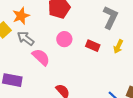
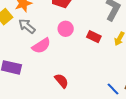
pink semicircle: (41, 57) -> (41, 46), turned 102

